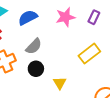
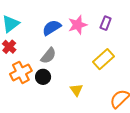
blue semicircle: (28, 18) -> (52, 28), moved
black circle: (36, 69) -> (43, 77), moved

